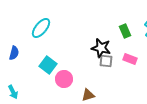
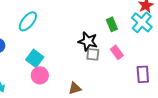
pink rectangle: (130, 59) -> (117, 52), turned 32
pink circle: (64, 79) -> (40, 75), moved

